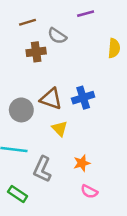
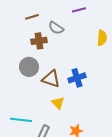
gray circle: (21, 110) -> (29, 67), moved

